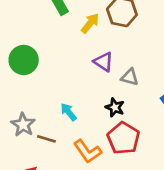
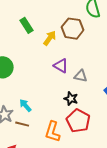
cyan arrow: (69, 112) -> (25, 105), moved
orange L-shape: (88, 151) -> (53, 132), turned 55

